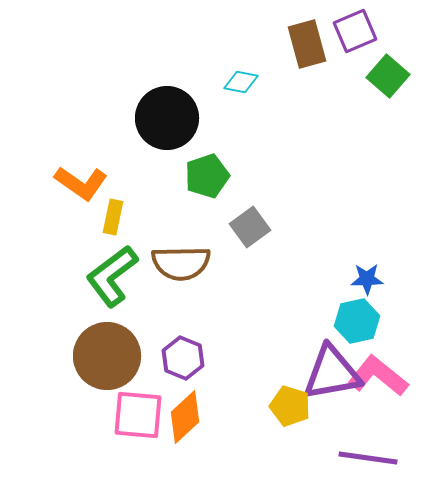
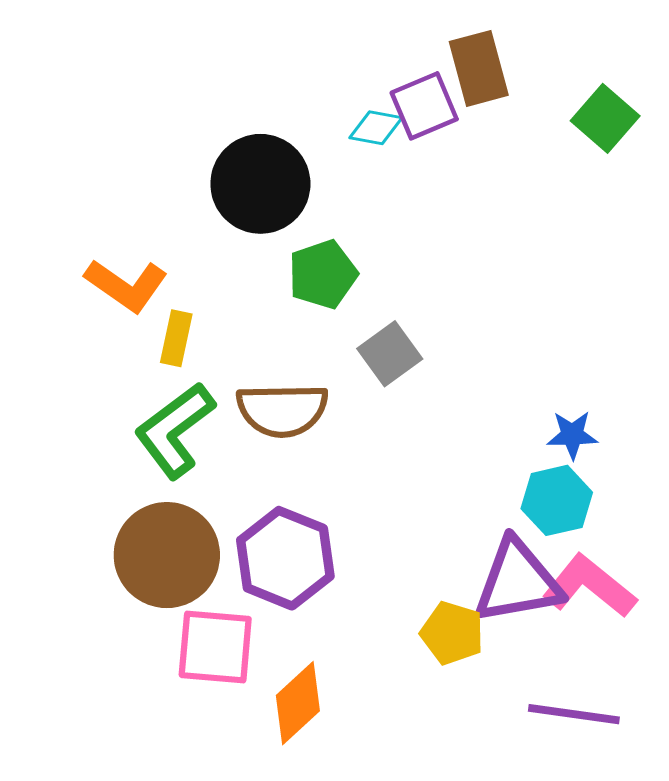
purple square: (355, 31) -> (424, 106), moved
purple hexagon: (183, 358) -> (285, 558), size x1.5
orange diamond: (185, 417) -> (298, 703), moved

